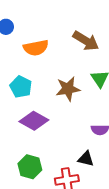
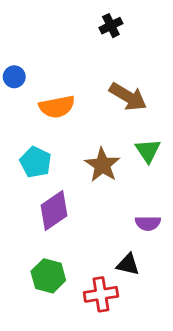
brown star: (68, 89) -> (102, 165), turned -30
purple diamond: (34, 121) -> (54, 210), turned -64

